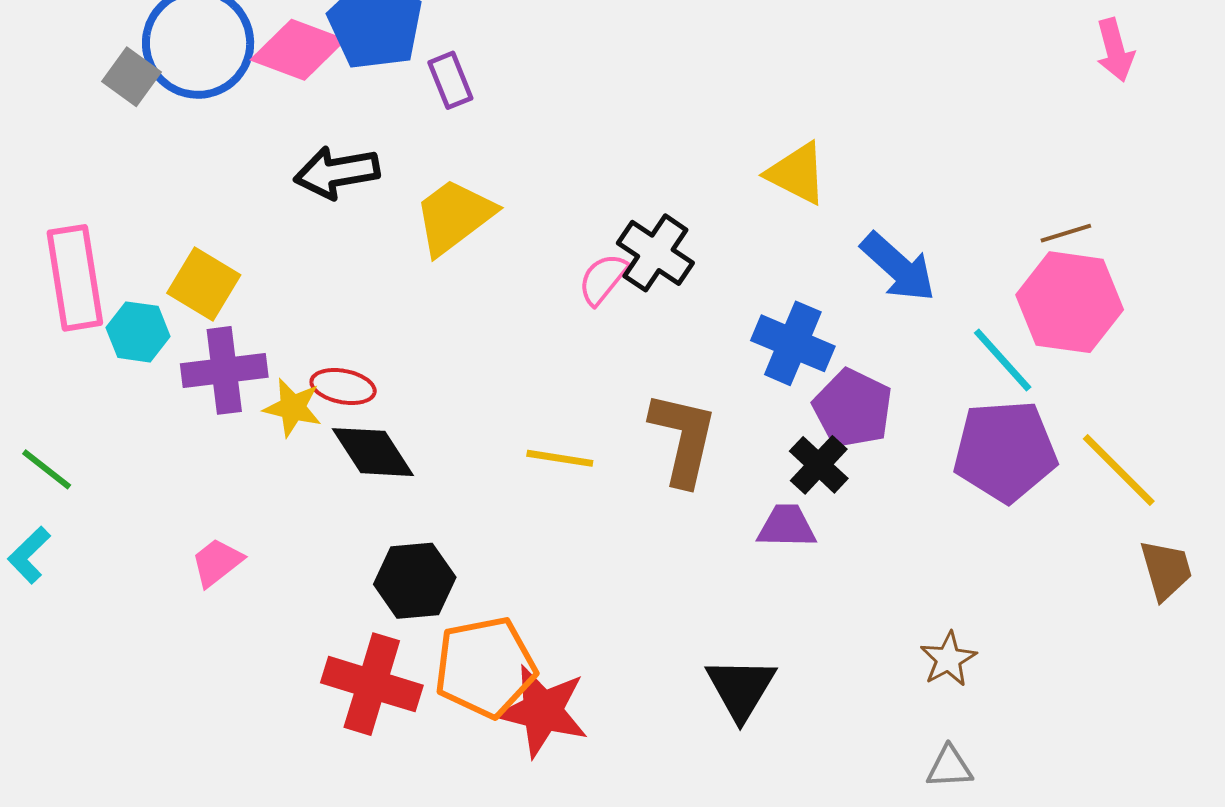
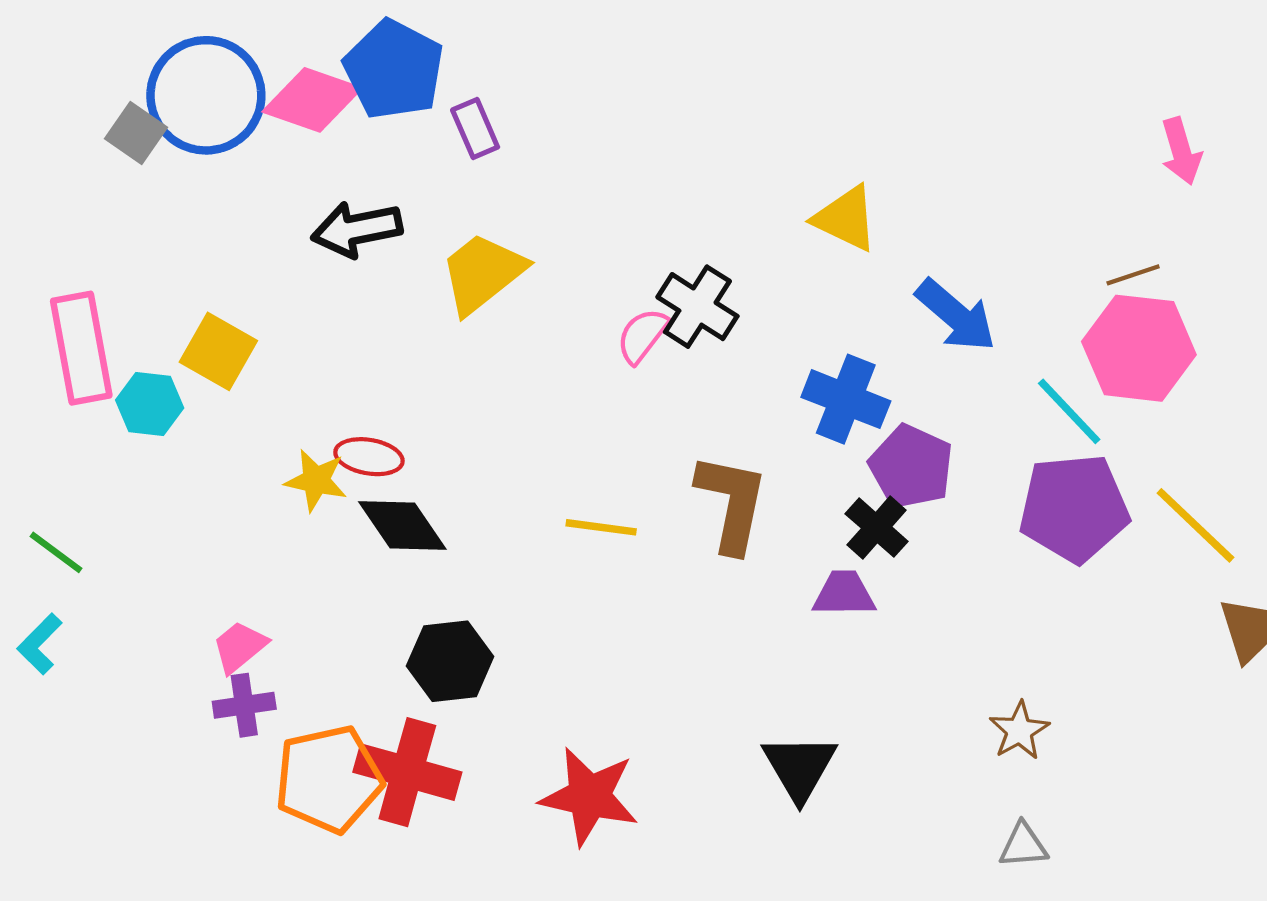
pink arrow: (1115, 50) -> (1181, 151), moved
purple cross: (224, 370) -> (244, 705), moved, size x0.7
orange pentagon: (485, 667) -> (329, 779), moved

